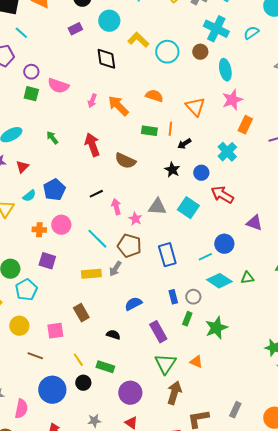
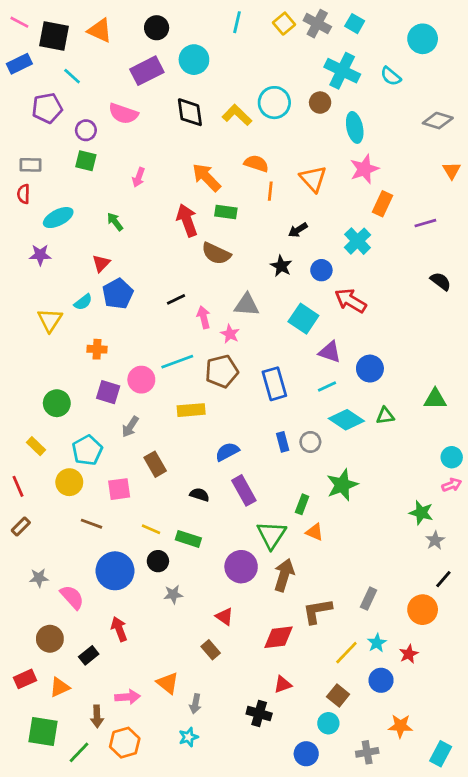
purple rectangle: (75, 29) -> (147, 71), size x1.6
cyan semicircle: (251, 33) -> (391, 76), turned -105
yellow L-shape: (138, 40) -> (237, 115), moved
pink semicircle: (58, 86) -> (123, 114), moved
pink arrow: (92, 101) -> (139, 177), moved
orange line: (170, 129) -> (270, 191), moved
green rectangle: (149, 131) -> (226, 212), moved
red arrow: (92, 145) -> (187, 220), moved
red triangle: (22, 167) -> (101, 263), moved
gray triangle: (157, 207) -> (247, 305), moved
purple triangle: (254, 223) -> (330, 352), moved
pink circle: (61, 225) -> (141, 380), moved
cyan line: (97, 239) -> (177, 362), turned -65
blue circle: (224, 244) -> (370, 369), moved
brown pentagon: (129, 246) -> (222, 371), turned -30
gray arrow: (115, 269) -> (130, 427), moved
yellow rectangle: (91, 274) -> (191, 410), moved
cyan pentagon: (26, 290) -> (87, 450), moved
green rectangle: (187, 319) -> (302, 504), moved
purple rectangle: (158, 332) -> (244, 490), moved
yellow line: (78, 360) -> (151, 529), turned -32
purple circle: (130, 393) -> (241, 567), moved
pink semicircle: (21, 409) -> (72, 597), turned -54
gray star: (94, 421) -> (173, 594), moved

